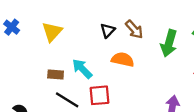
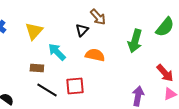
brown arrow: (134, 29) -> (98, 17), moved
cyan arrow: (82, 69) -> (57, 52), moved

